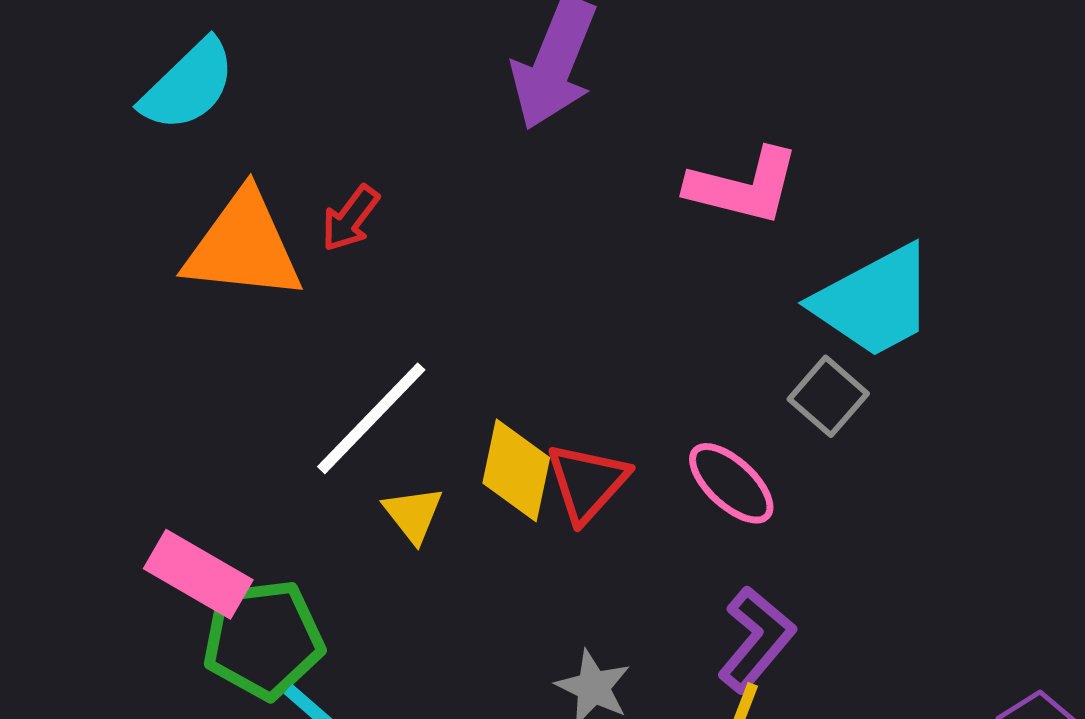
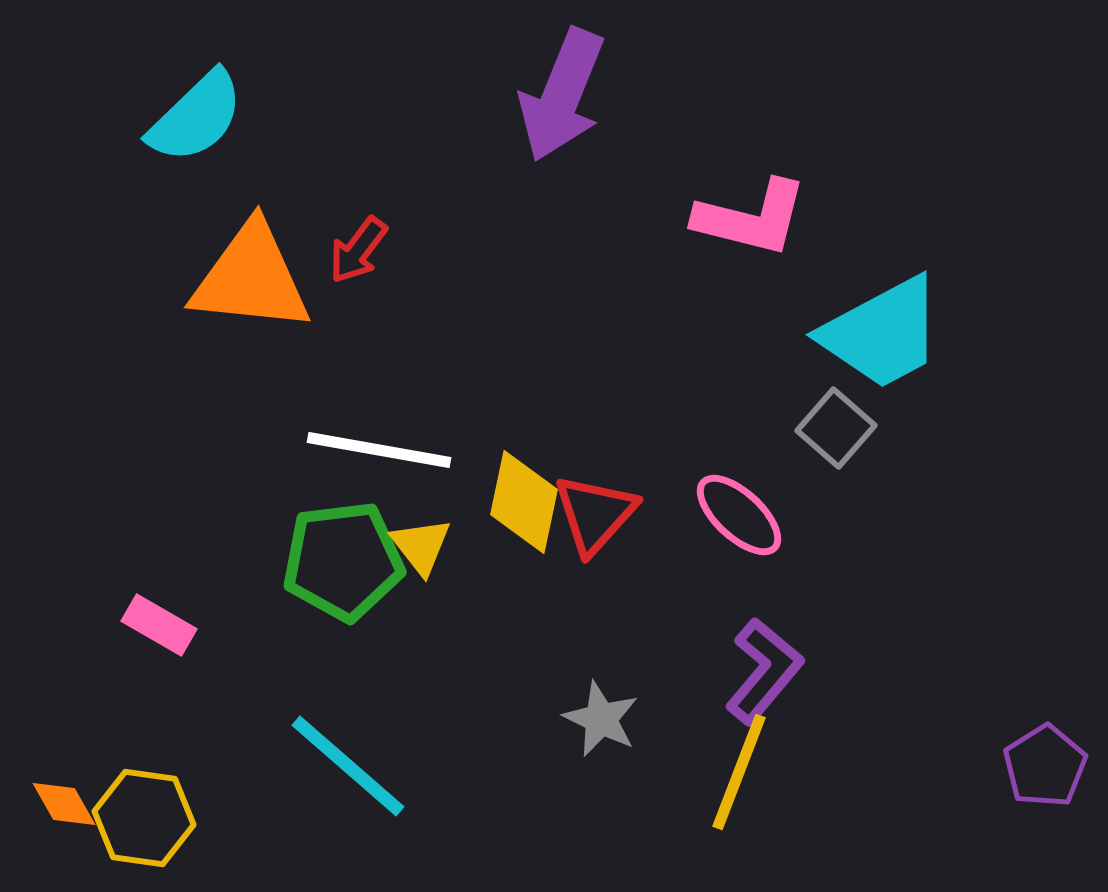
white line: (371, 418) -> (379, 450), turned 56
pink rectangle: (198, 574) -> (159, 625), moved, size x0.7
green pentagon: (263, 639) -> (343, 561), moved

